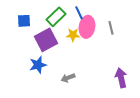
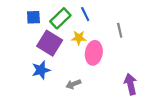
blue square: (24, 21) -> (33, 17), moved
pink ellipse: (87, 27) -> (94, 53), moved
purple square: (46, 40) -> (50, 43), turned -30

